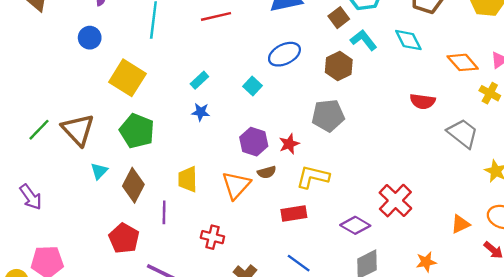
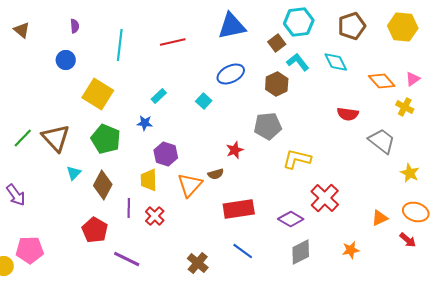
blue star: (201, 112) -> (145, 123), moved
purple hexagon: (254, 142) -> (166, 154), moved
yellow L-shape: (313, 177) -> (297, 159), moved
red rectangle: (294, 214) -> (239, 209), size x1.4
red cross: (212, 237) -> (155, 216), moved, turned 30

